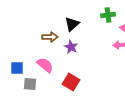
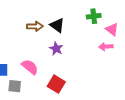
black triangle: (72, 24) -> (57, 25), turned -42
brown arrow: (50, 37) -> (35, 26), moved

